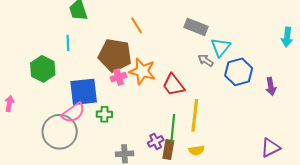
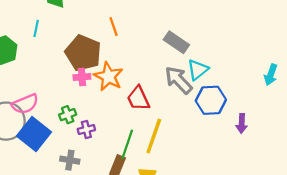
gray arrow: (206, 60) -> (179, 80), size x1.8
blue square: (84, 92) -> (34, 134), moved, turned 32
green cross: (104, 114) -> (68, 115), moved, turned -35
purple cross: (156, 141) -> (86, 129), moved

